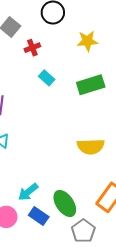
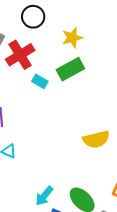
red cross: (32, 48) -> (20, 55), size x1.8
green rectangle: (91, 85) -> (70, 69), moved

